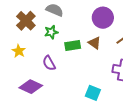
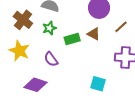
yellow star: (19, 51) -> (19, 51), size x1.5

